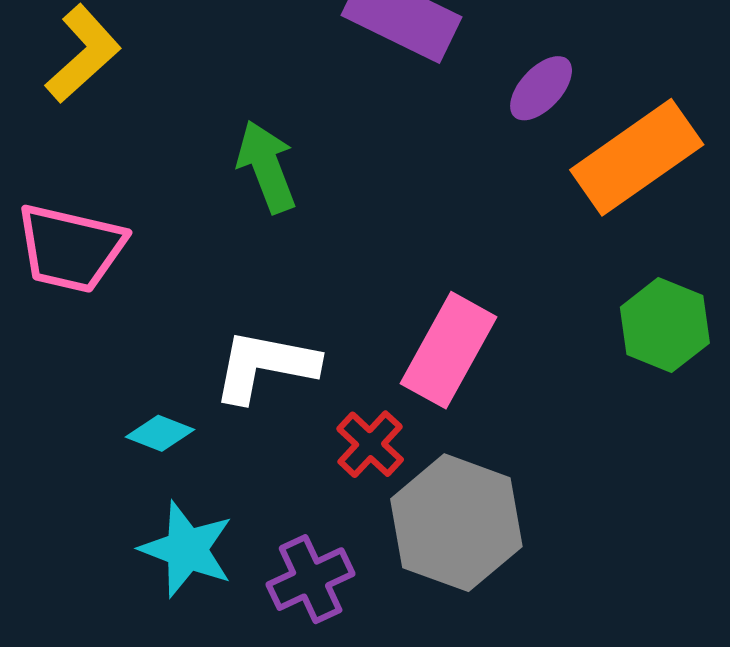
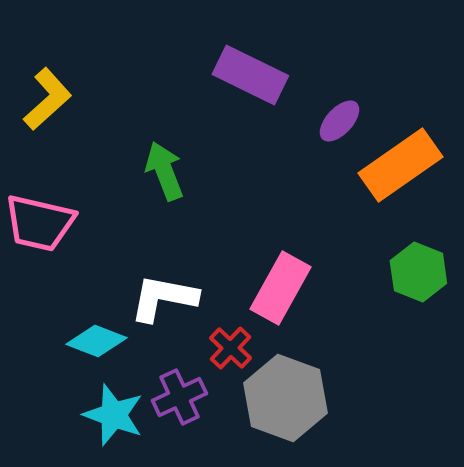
cyan diamond: (160, 433) -> (96, 341), size x1.4
purple cross: (311, 579) -> (179, 397), moved

